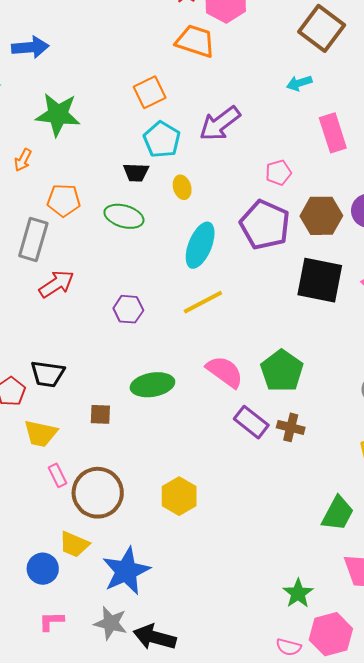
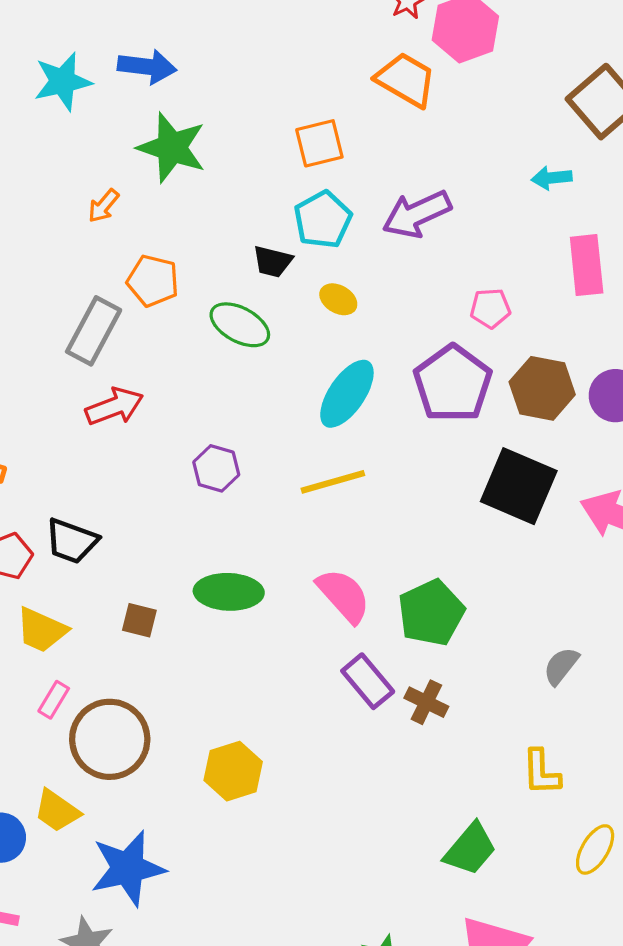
blue arrow: (30, 47) -> (147, 67), moved
yellow ellipse: (182, 187) -> (338, 299), turned -55
pink rectangle: (57, 475) -> (54, 700), turned 45

